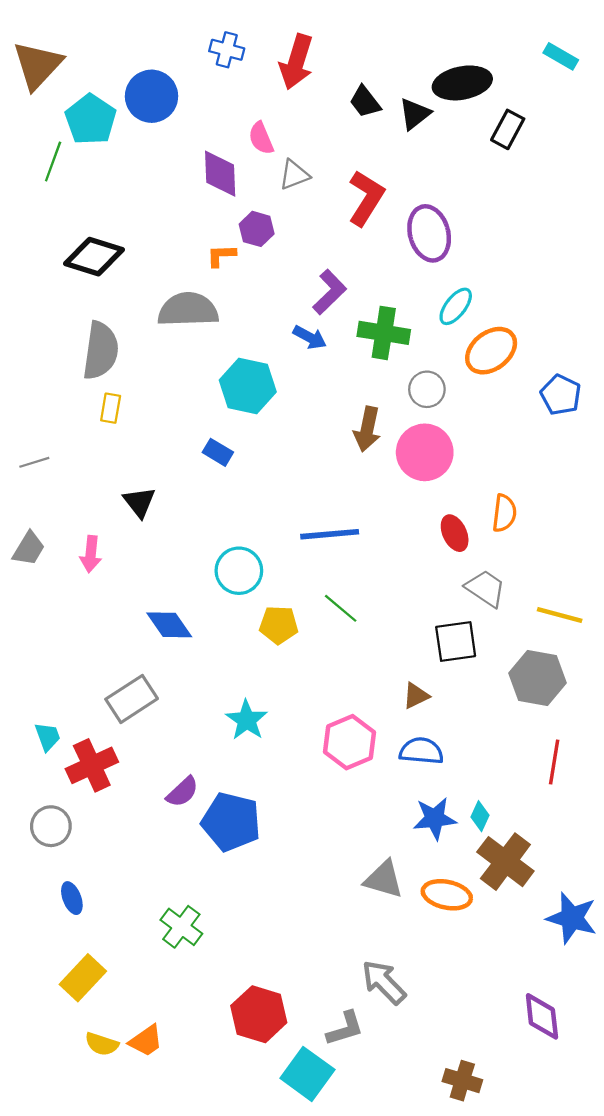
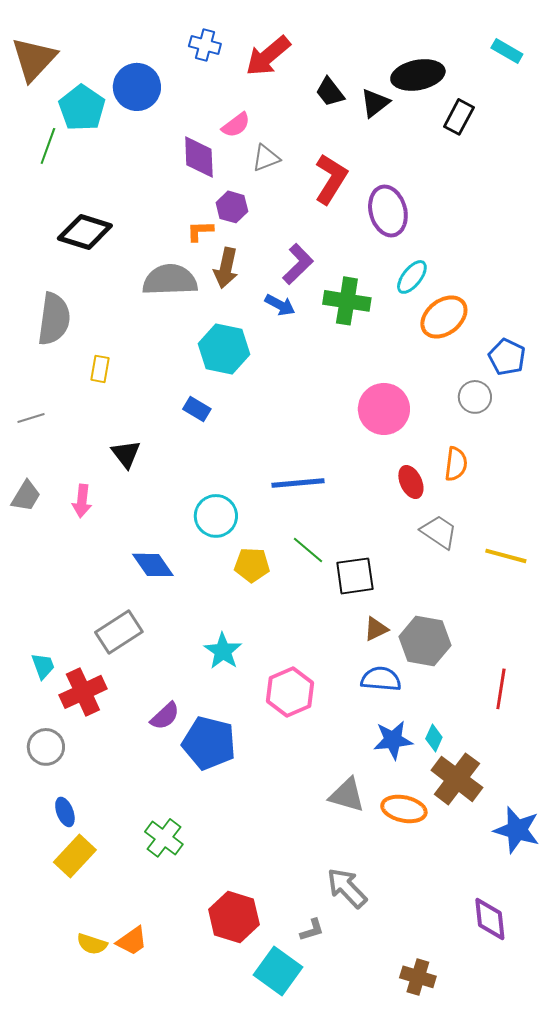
red arrow: (296, 62) -> (268, 56), turned 33
pink semicircle: (261, 138) -> (236, 125), turned -104
gray semicircle: (101, 351) -> (54, 319), moved
gray circle: (427, 389) -> (475, 397), moved
brown arrow: (367, 429) -> (226, 268), moved
black square: (456, 641) -> (355, 576), moved
gray hexagon: (538, 678) -> (425, 641), moved
pink hexagon: (349, 742) -> (290, 692), moved
yellow rectangle: (83, 978) -> (75, 856), moved
gray L-shape: (345, 1029) -> (312, 930), size x0.7

